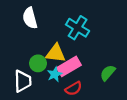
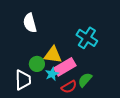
cyan cross: (78, 28) -> (87, 38), moved
green semicircle: (108, 73) -> (85, 80), moved

